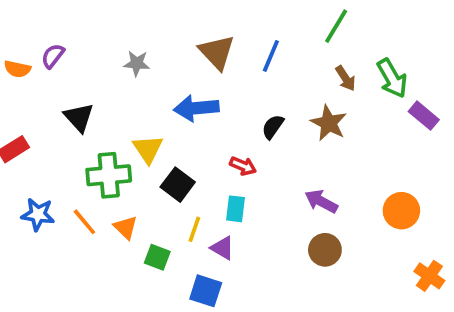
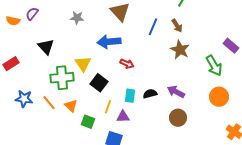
blue line: (271, 56) -> (153, 27), moved
brown arrow: (345, 78) -> (177, 26), moved
green arrow: (392, 78) -> (214, 66), moved
black semicircle: (273, 127) -> (150, 94), moved, turned 40
red arrow: (243, 166) -> (127, 64), moved
purple triangle: (222, 248) -> (123, 117), turned -32

